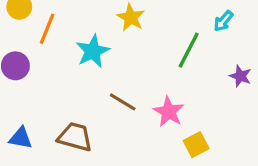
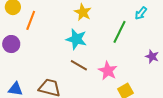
cyan star: (93, 51) -> (76, 39), moved, turned -30
purple star: (240, 76) -> (152, 56), moved

